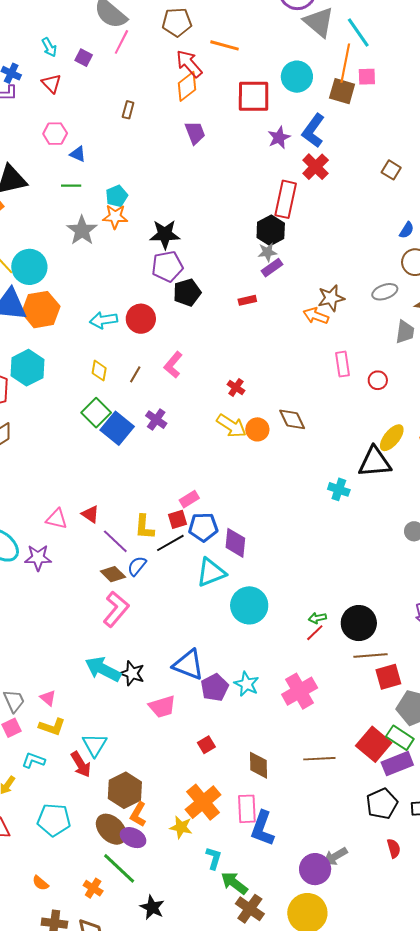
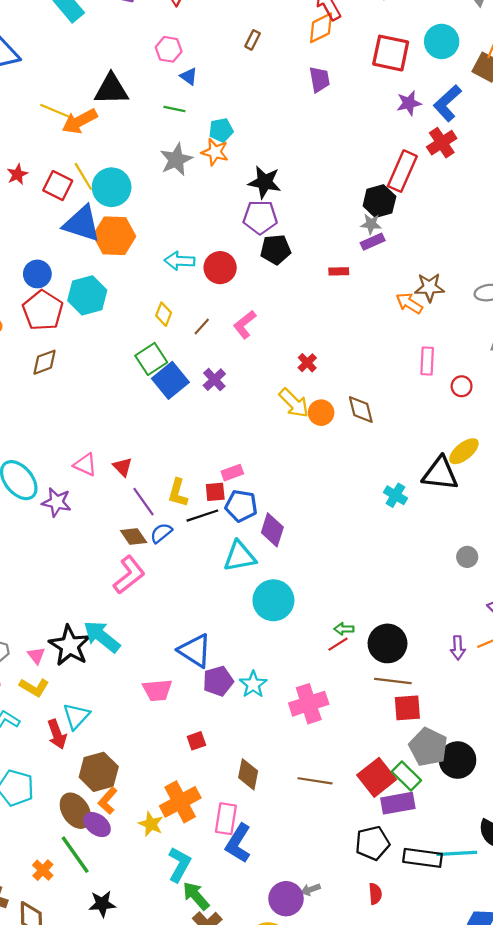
black star: (132, 673) -> (70, 646), moved, size x1.5
gray arrow: (335, 856) -> (310, 890), size x0.7
cyan L-shape: (214, 858) -> (179, 865), size x1.4
black star: (152, 907) -> (102, 904), turned 30

